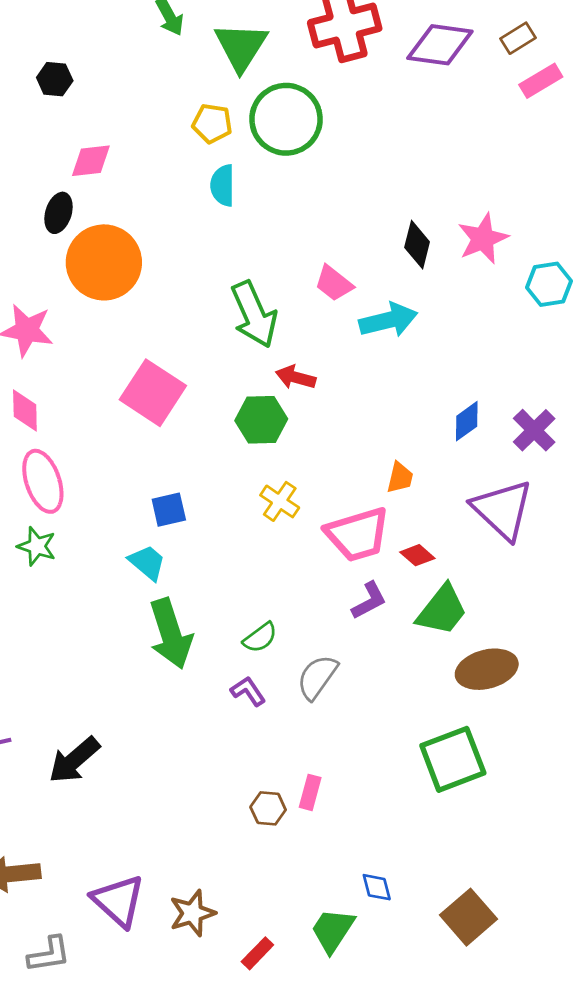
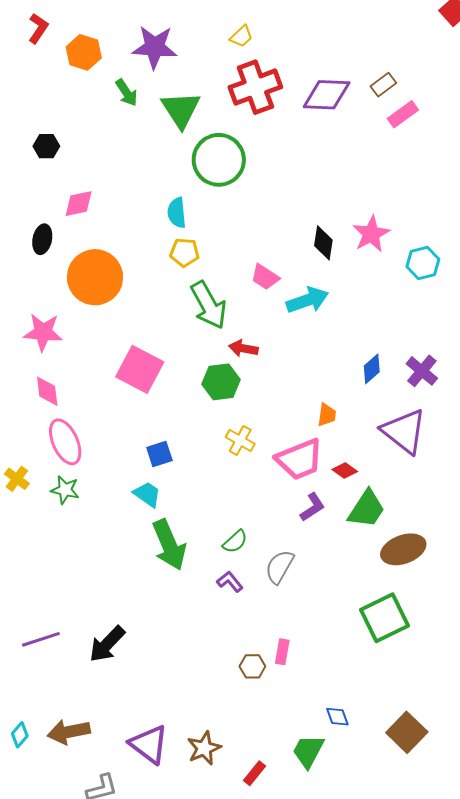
yellow pentagon: (212, 123) -> (185, 253), moved
black ellipse: (59, 213) -> (42, 239), moved

